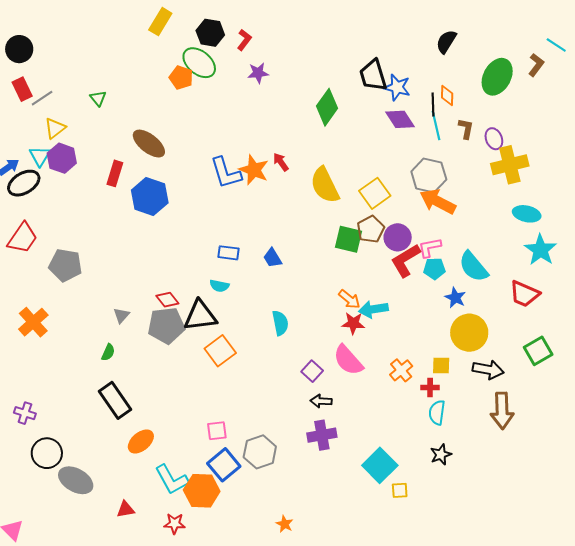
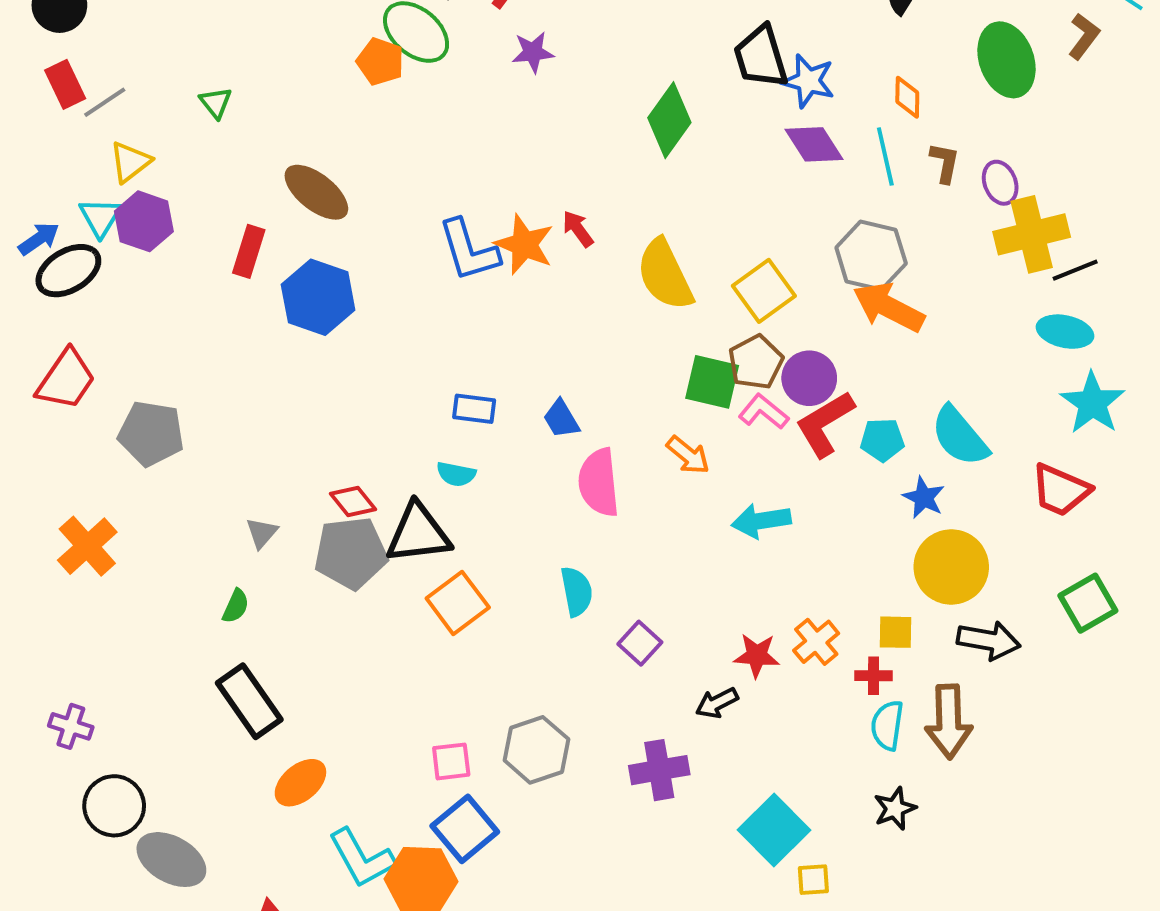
green ellipse: (497, 77) -> (1006, 60), turned -48
black line: (433, 105) -> (1075, 270), moved, turned 70
pink L-shape: (430, 247) -> (764, 412), moved, turned 50
orange arrow: (349, 299) -> (688, 455), moved
cyan semicircle: (280, 323) -> (577, 591), moved
red star: (353, 323) -> (757, 655), moved
pink semicircle: (348, 360) -> (599, 483), moved, turned 36
black arrow: (321, 401) -> (717, 703), moved, turned -30
brown arrow: (502, 411) -> (949, 722), moved
gray hexagon: (260, 452) -> (536, 750), moved

